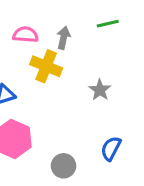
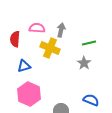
green line: (108, 24) -> (89, 43), moved
blue semicircle: (111, 148) -> (91, 100), turned 84

